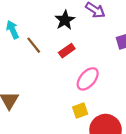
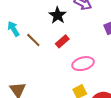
pink ellipse: (88, 79) -> (83, 64), turned 40

